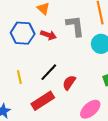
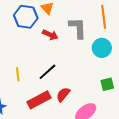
blue hexagon: (23, 33) -> (26, 17), moved
red semicircle: (69, 83) -> (63, 94), moved

